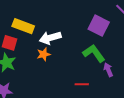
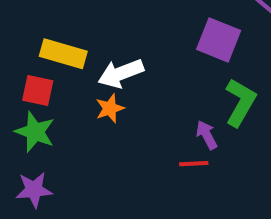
green L-shape: (94, 53) -> (240, 102), moved, turned 70
purple arrow: (108, 70) -> (207, 135), moved

